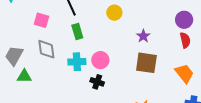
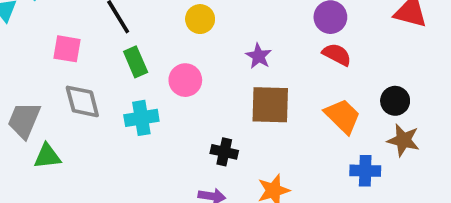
red semicircle: (185, 40) -> (337, 55), turned -42
pink circle: (100, 60) -> (185, 80), moved
black cross: (97, 82) -> (224, 152), moved

